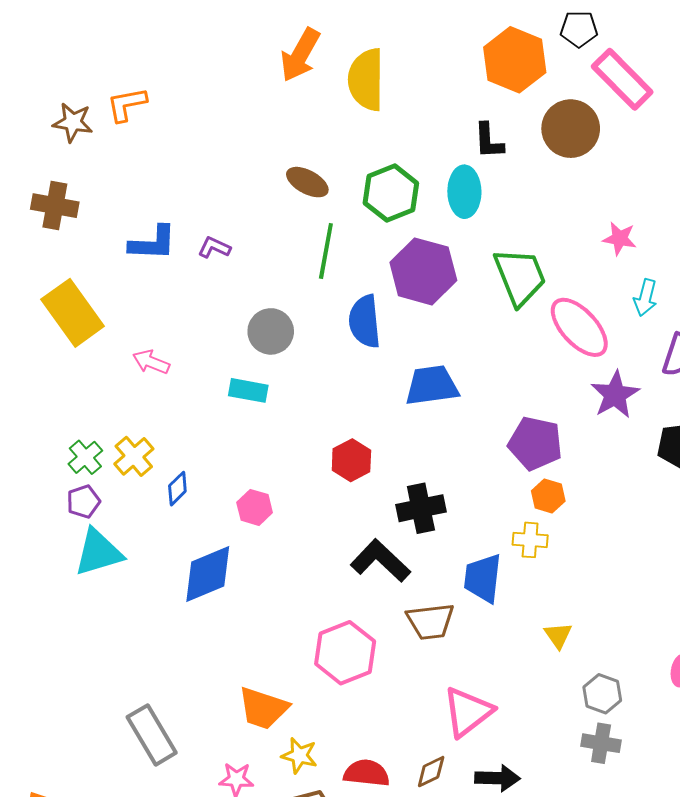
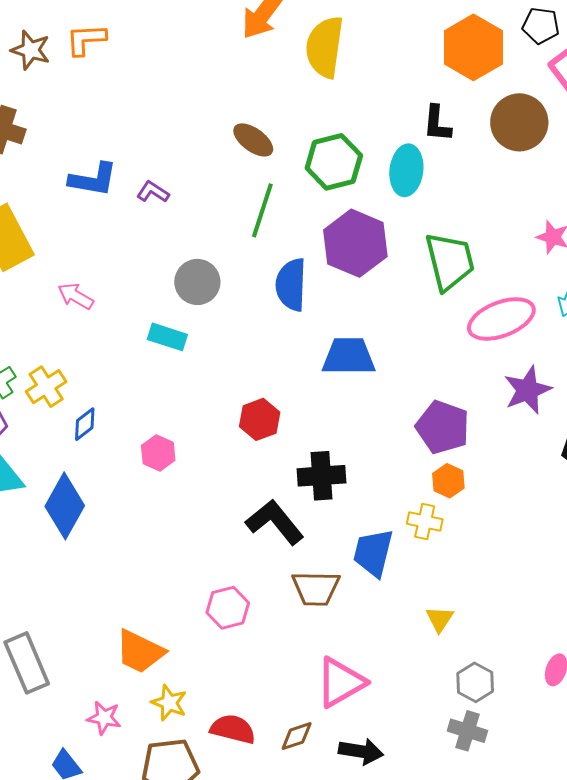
pink ellipse: (579, 327) -> (501, 319), turned -76
blue diamond: (208, 574) -> (65, 506), moved, turned -46
pink hexagon: (345, 653) -> (228, 608), size x0.7

